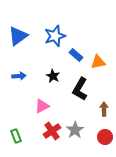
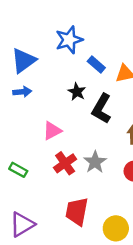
blue triangle: (18, 36) -> (23, 61), moved
black star: (53, 76) -> (77, 92), moved
green rectangle: (16, 136) -> (18, 170), turned -40

